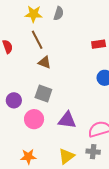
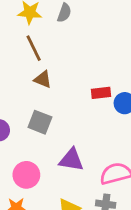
red rectangle: (99, 44) -> (101, 93), moved
pink circle: (34, 119) -> (26, 175), moved

